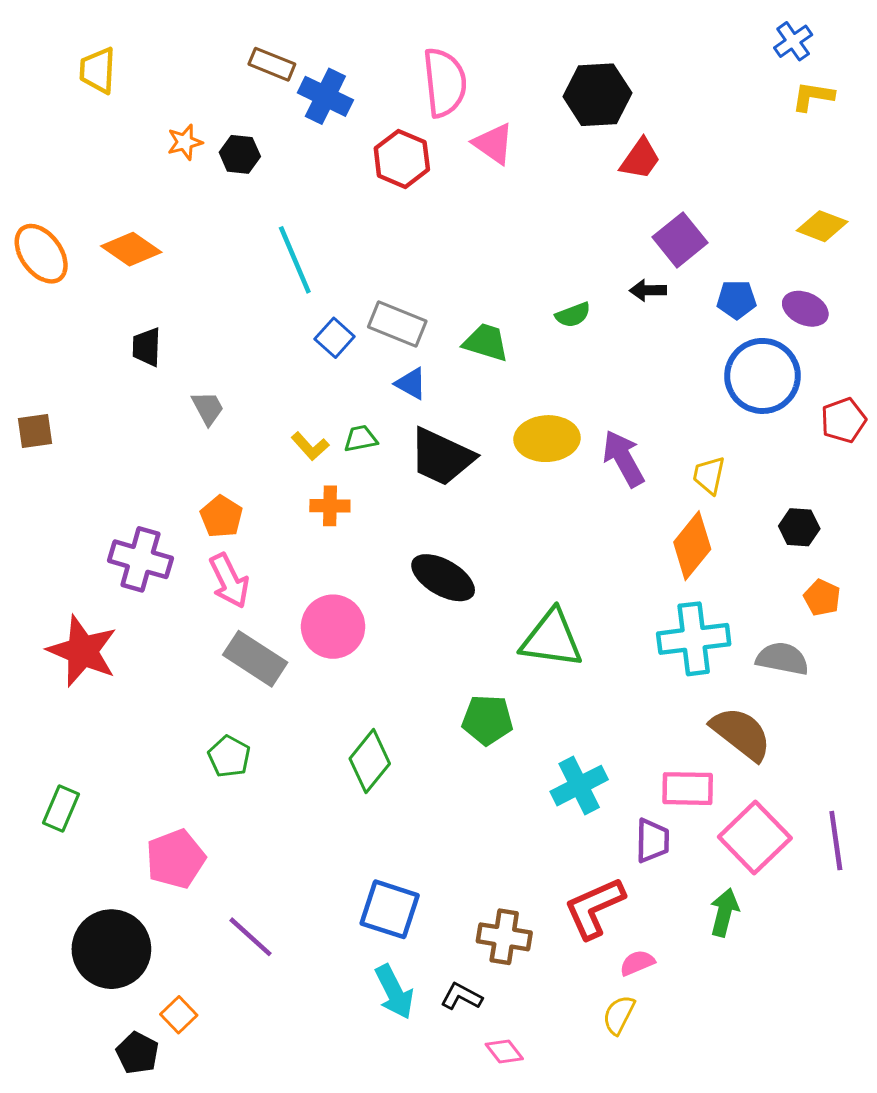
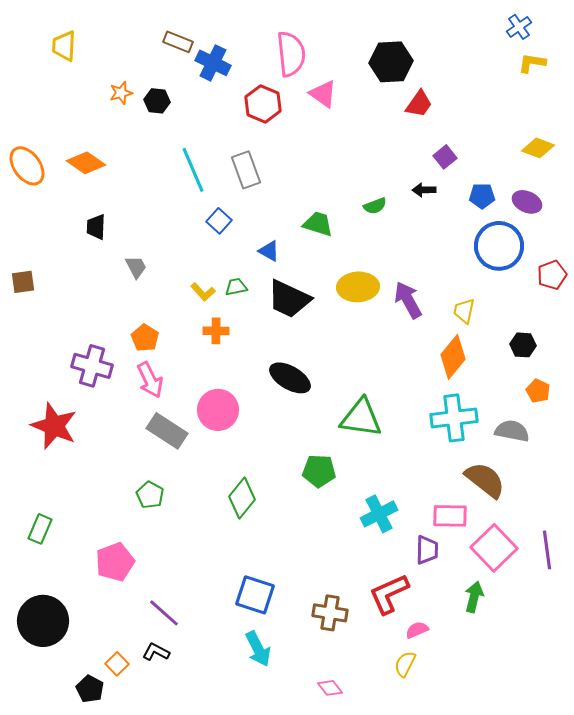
purple square: (680, 240) -> (445, 157), size x0.7
gray rectangle: (397, 324) -> (246, 170), moved, turned 48
black circle: (111, 949) -> (43, 621), moved
black L-shape: (461, 996) -> (156, 652), moved

